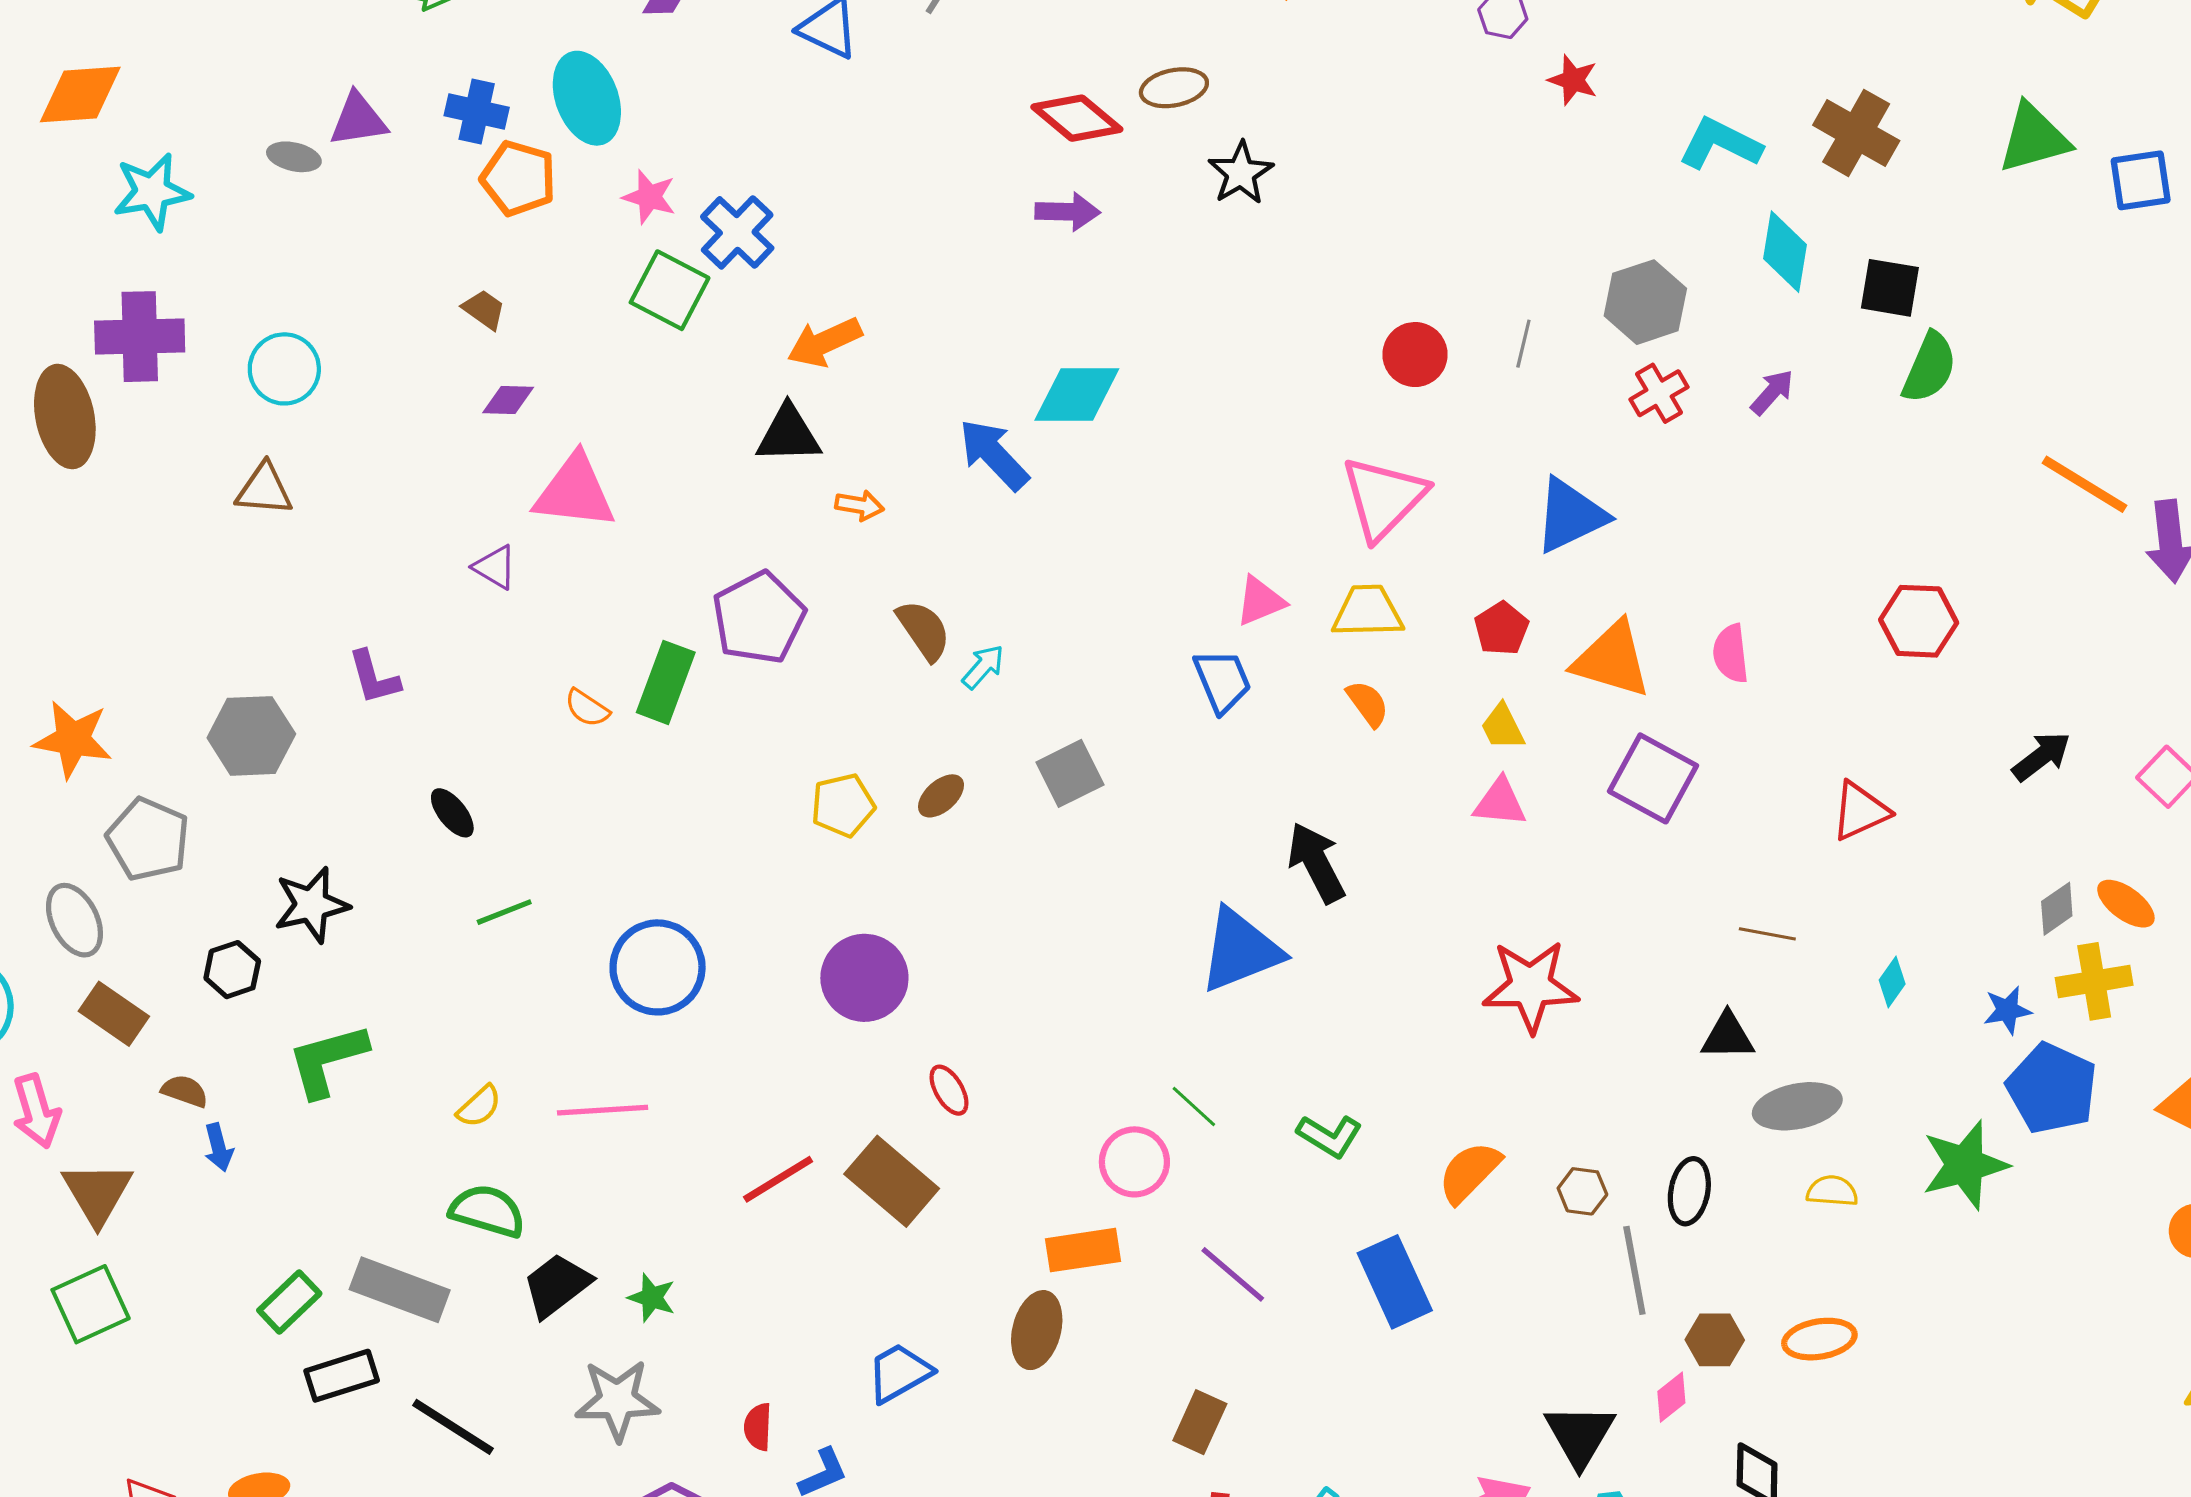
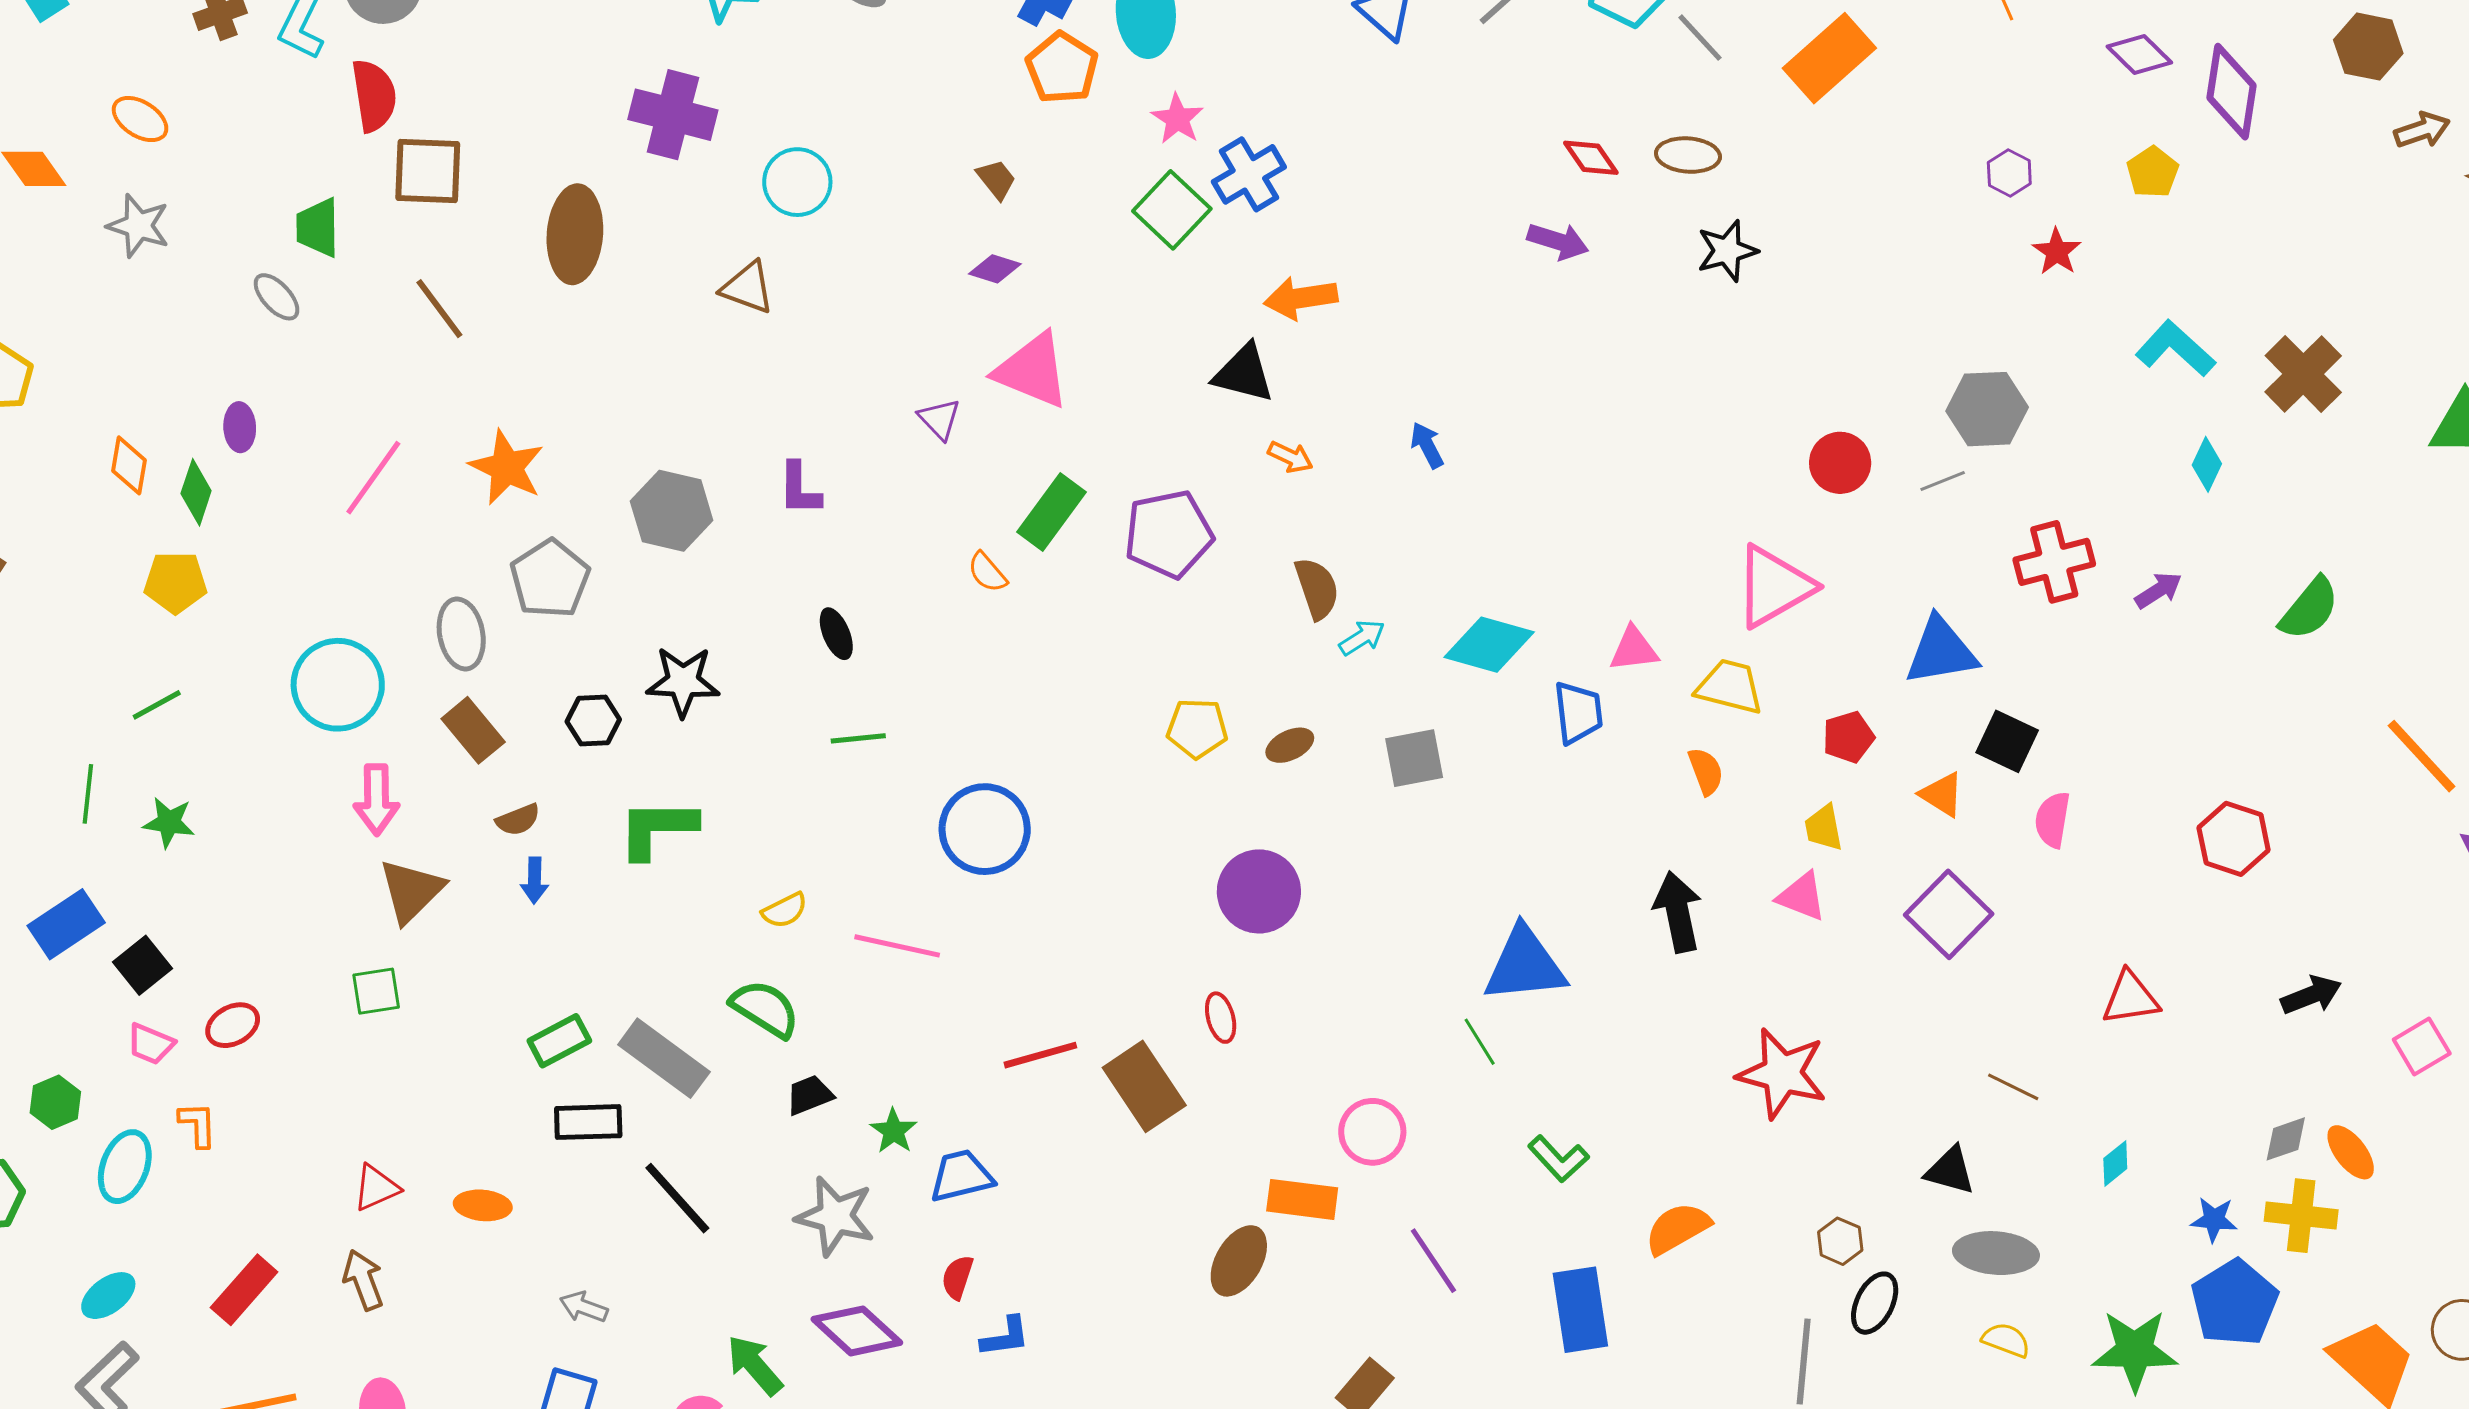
red diamond: (1077, 118) -> (1591, 158), size x0.7
cyan diamond: (1785, 252) -> (2207, 464), size x0.7
black square: (1890, 288) -> (2007, 741), moved
gray hexagon: (1645, 302) -> (1987, 409), moved
gray line: (1523, 344) -> (1943, 481), turned 39
red cross: (1659, 393) -> (2054, 562), size x1.4
cyan diamond: (1077, 394) -> (1489, 645), moved
brown ellipse: (65, 417) -> (575, 234), moved
blue arrow: (994, 455) -> (1427, 445), size x0.6
orange triangle: (1612, 660) -> (1942, 794), size x0.6
green rectangle: (666, 682) -> (1051, 512), moved
black arrow: (1316, 863) -> (1678, 912), moved
purple circle: (864, 978) -> (1259, 891), moved
brown semicircle: (185, 1091) -> (518, 820), turned 123
green line: (1194, 1106) -> (1480, 1042), moved
brown hexagon: (1582, 1191) -> (1840, 1241), moved
black trapezoid: (557, 1285) -> (809, 1095), size x0.7
green square: (91, 1304) -> (376, 991), size x0.7
blue trapezoid: (899, 1373) -> (961, 1176), moved

